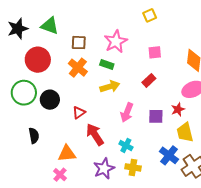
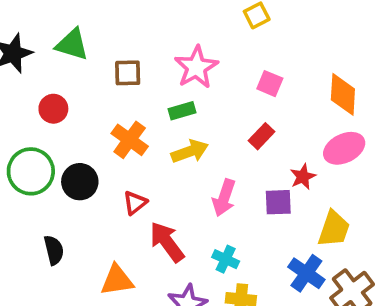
pink square: (155, 52) -> (270, 84), turned 32
red circle: (38, 60) -> (53, 109), size x0.6
green rectangle: (107, 64) -> (182, 111), turned -32
orange cross: (78, 68) -> (130, 140), moved
red star: (178, 109) -> (303, 177), moved
yellow trapezoid: (185, 132) -> (334, 229), turned -145

